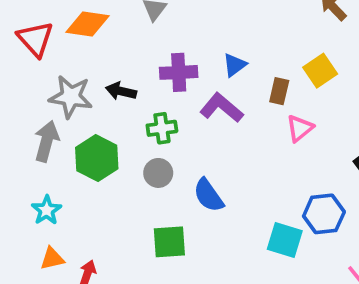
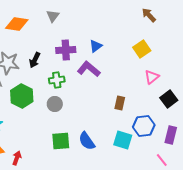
black arrow: (121, 91) -> (35, 60), turned -77
brown rectangle: (279, 91) -> (120, 103), moved
pink triangle: (300, 128) -> (152, 77), moved
blue semicircle: (208, 195) -> (87, 141), moved

